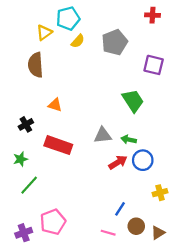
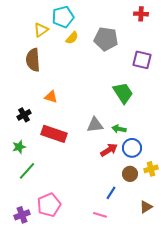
gray pentagon: (115, 42) -> (106, 39), turned 30
yellow cross: (160, 193) -> (151, 169), moved
brown circle: (136, 226) -> (130, 174), moved
brown triangle: (158, 233) -> (146, 207), moved

